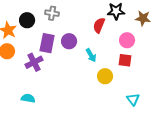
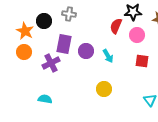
pink circle: (127, 40) -> (137, 35), moved
purple circle: (69, 41) -> (86, 51), moved
yellow circle: (105, 76) -> (104, 89), moved

